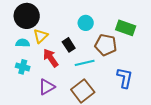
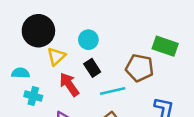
cyan circle: (86, 23) -> (88, 40), moved
cyan semicircle: (23, 43) -> (20, 73), moved

